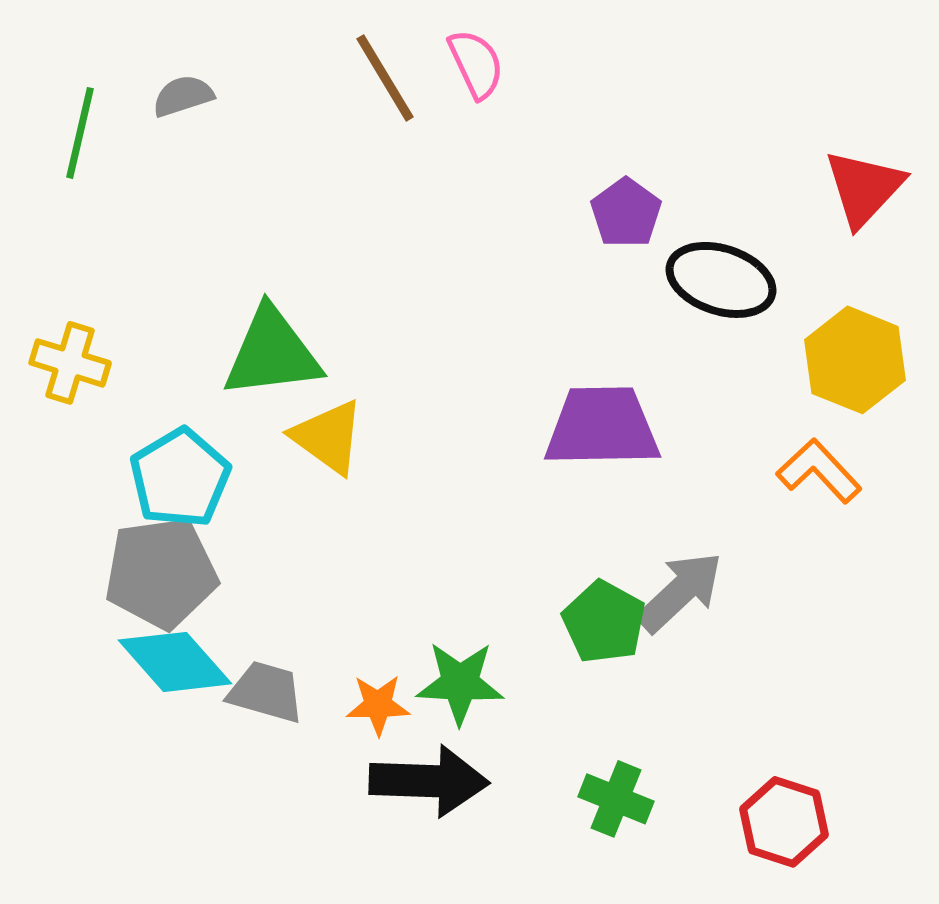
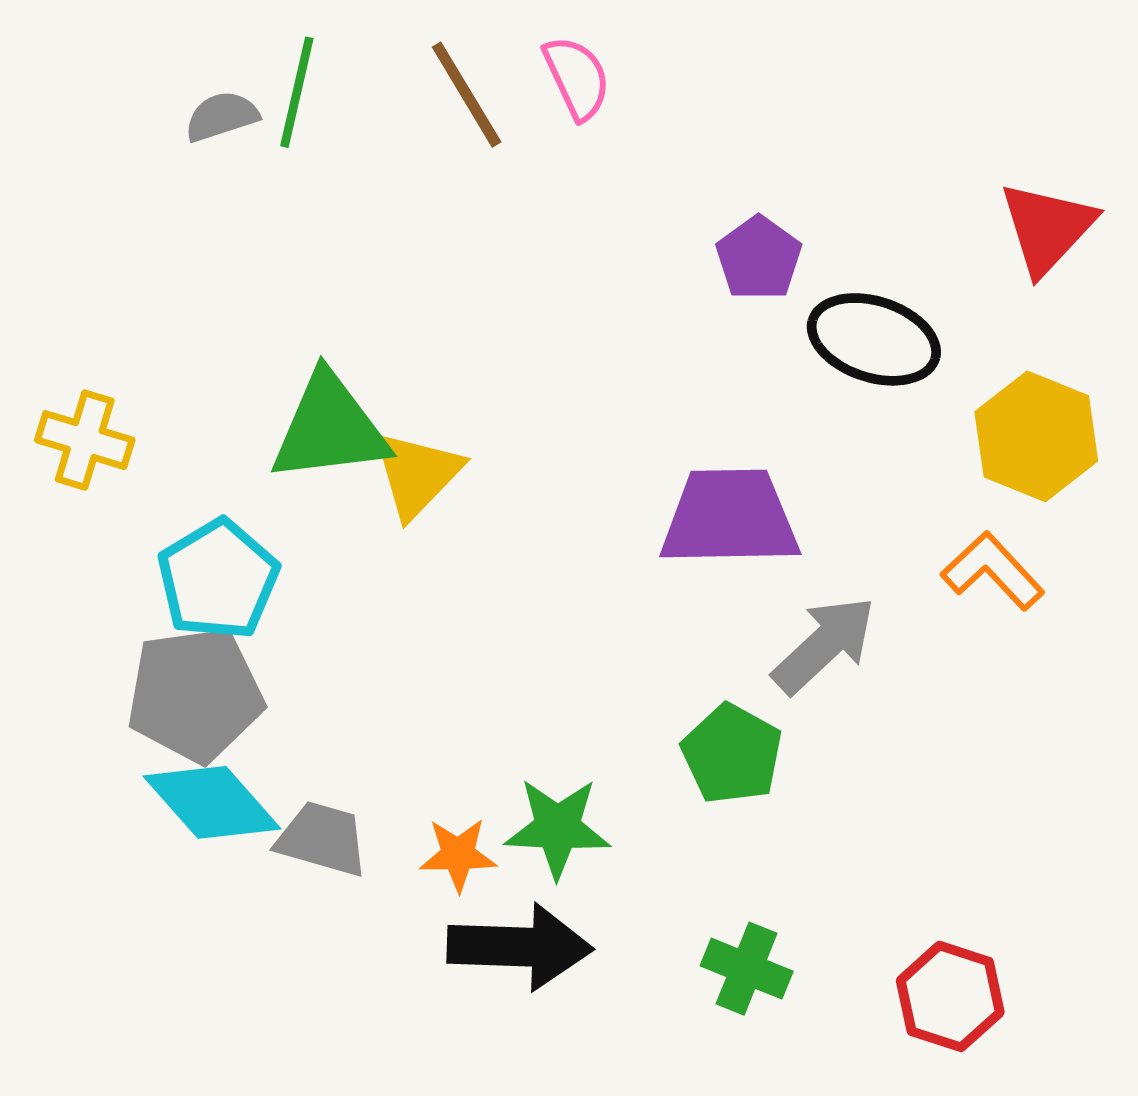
green line: (80, 133) -> (297, 92), moved
yellow triangle: (328, 437) -> (417, 474), moved, turned 38
gray arrow: (680, 592) -> (824, 645), moved

